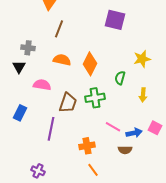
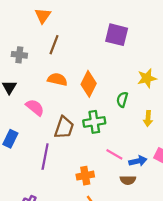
gray cross: (28, 48) -> (19, 55), moved
pink semicircle: (42, 85) -> (35, 107), turned 30

